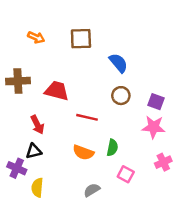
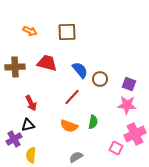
blue semicircle: (118, 63) -> (80, 70), moved
red trapezoid: (57, 91) -> (47, 63), moved
red line: (87, 117) -> (72, 97), turned -60
pink cross: (163, 162) -> (135, 134), size x1.5
purple cross: (17, 168) -> (14, 139), turned 35
pink square: (126, 174) -> (116, 148), moved

